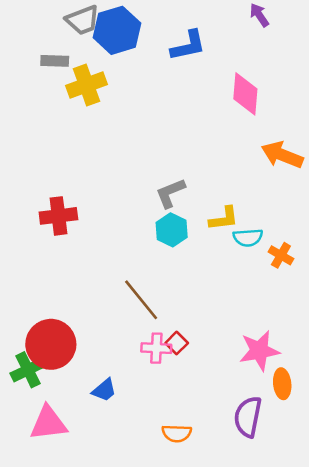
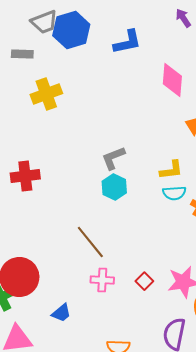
yellow cross: (86, 85) -> (46, 94), moved
yellow L-shape: (224, 218) -> (171, 170), moved
red square: (177, 343) -> (144, 281), moved

